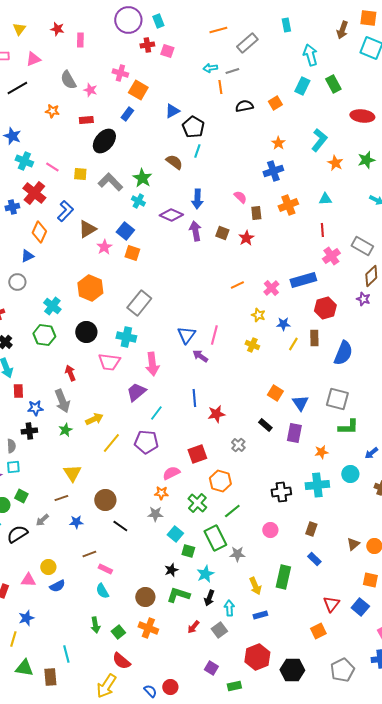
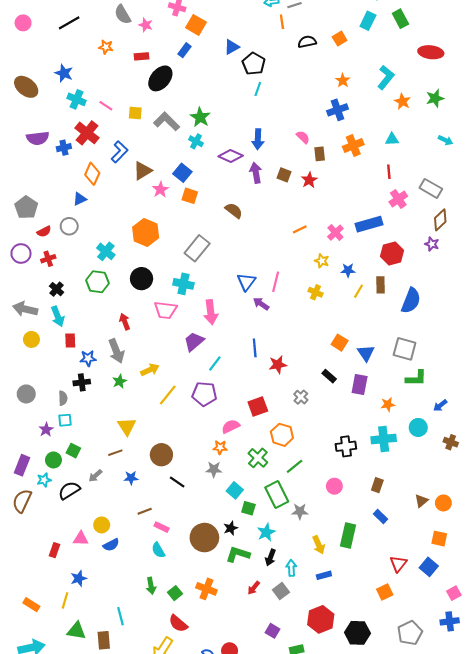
brown semicircle: (174, 162) -> (234, 211), moved
brown circle: (145, 597) -> (204, 538), moved, size x1.4

